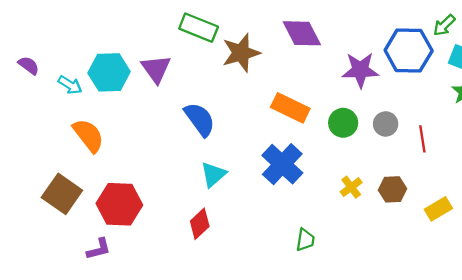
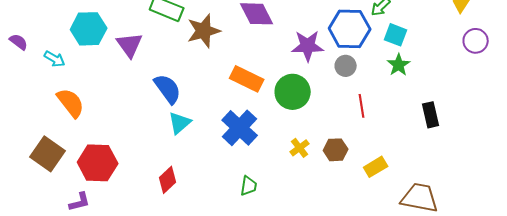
cyan hexagon: (109, 72) -> (89, 29), moved
green circle: (343, 123) -> (293, 92), size x1.4
gray circle: (386, 124) -> (346, 66), moved
cyan triangle: (213, 174) -> (180, 123), moved
green trapezoid: (305, 240) -> (249, 186), moved

